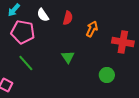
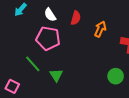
pink pentagon: (23, 32) -> (48, 38), moved
green triangle: (68, 57) -> (56, 75), moved

